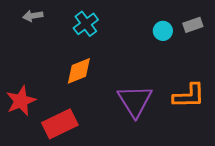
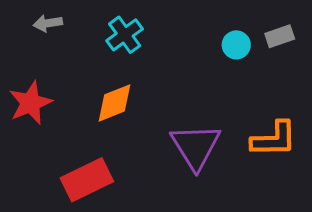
red star: (21, 101) -> (30, 103), moved

